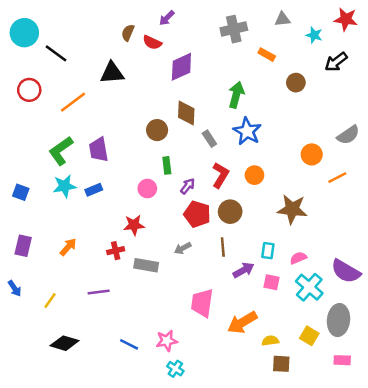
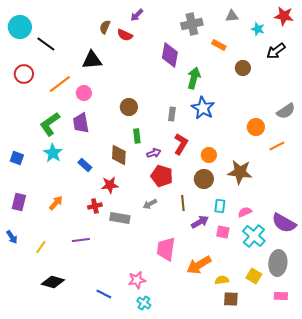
purple diamond: (181, 67) -> (170, 55), moved, turned -55
brown diamond: (186, 113) -> (119, 155), moved
gray rectangle: (209, 139) -> (172, 114), turned 40
orange circle: (254, 175) -> (209, 155), moved
cyan star: (65, 186) -> (53, 153), turned -30
purple arrow: (188, 186) -> (154, 153), turned 32
pink circle: (147, 189) -> (84, 93), moved
blue rectangle: (94, 190) -> (85, 165), moved, turned 64
brown circle: (230, 212) -> (204, 179), moved
blue line: (129, 344) -> (104, 294), moved

